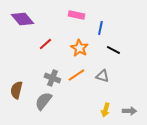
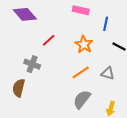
gray cross: (52, 78) -> (32, 64), moved
gray semicircle: (43, 101) -> (82, 99), moved

